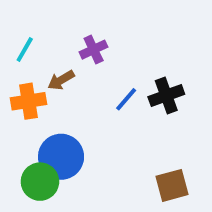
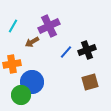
purple cross: (94, 50) -> (49, 26), size x1.5
orange cross: (28, 101) -> (12, 64), moved
brown square: (172, 185) -> (90, 82), moved

